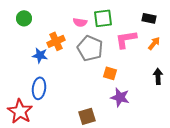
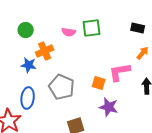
green circle: (24, 18) -> (26, 30), moved
pink L-shape: (126, 39) -> (120, 72), moved
gray pentagon: (90, 48) -> (62, 87), moved

